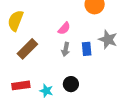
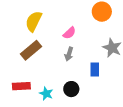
yellow semicircle: (15, 21) -> (34, 21), moved
blue rectangle: (87, 49) -> (95, 69), moved

